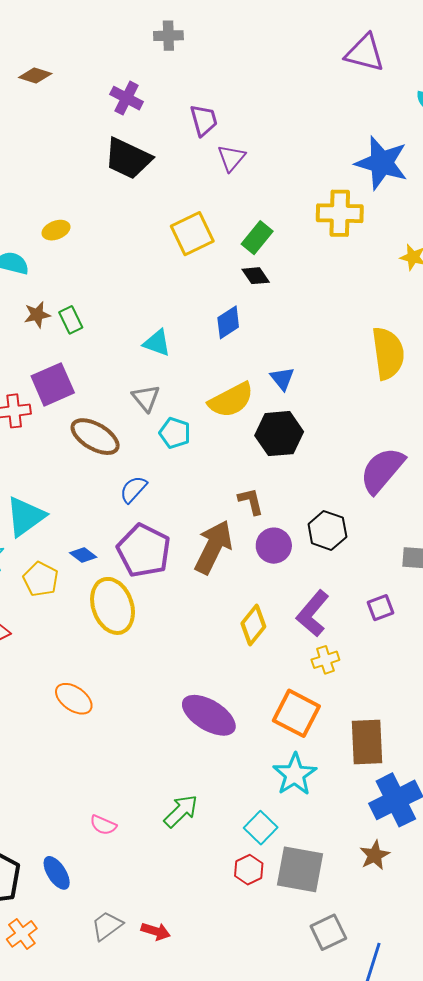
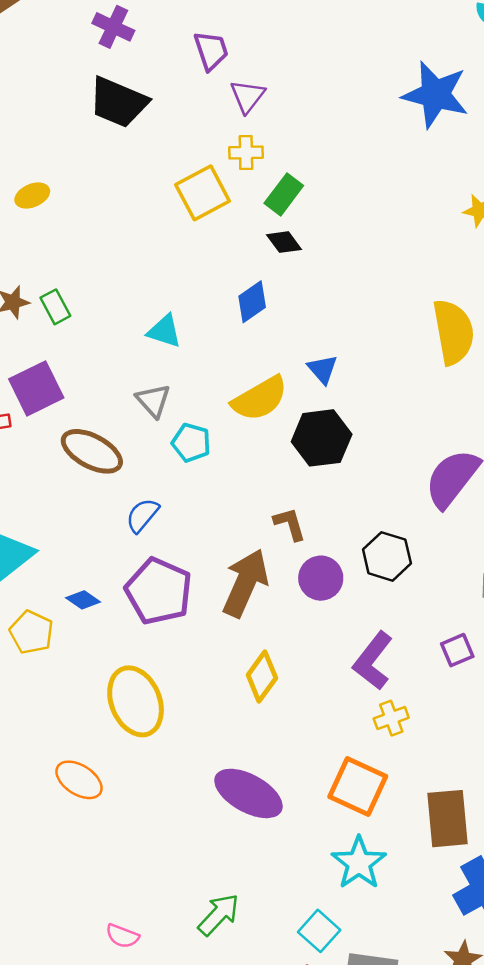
yellow cross: (340, 213) -> (246, 153), moved, size x0.6
yellow ellipse: (113, 606) -> (136, 701), moved
yellow diamond: (253, 625) -> (262, 676), moved

